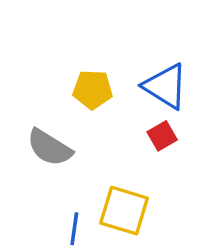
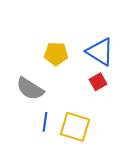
blue line: (74, 229) -> (45, 122), moved

